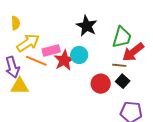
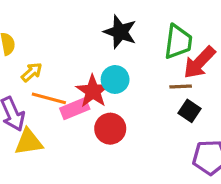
yellow arrow: (28, 43) -> (32, 72), size x0.6
pink rectangle: (51, 50) -> (75, 109), moved
red circle: (101, 84) -> (110, 129), moved

